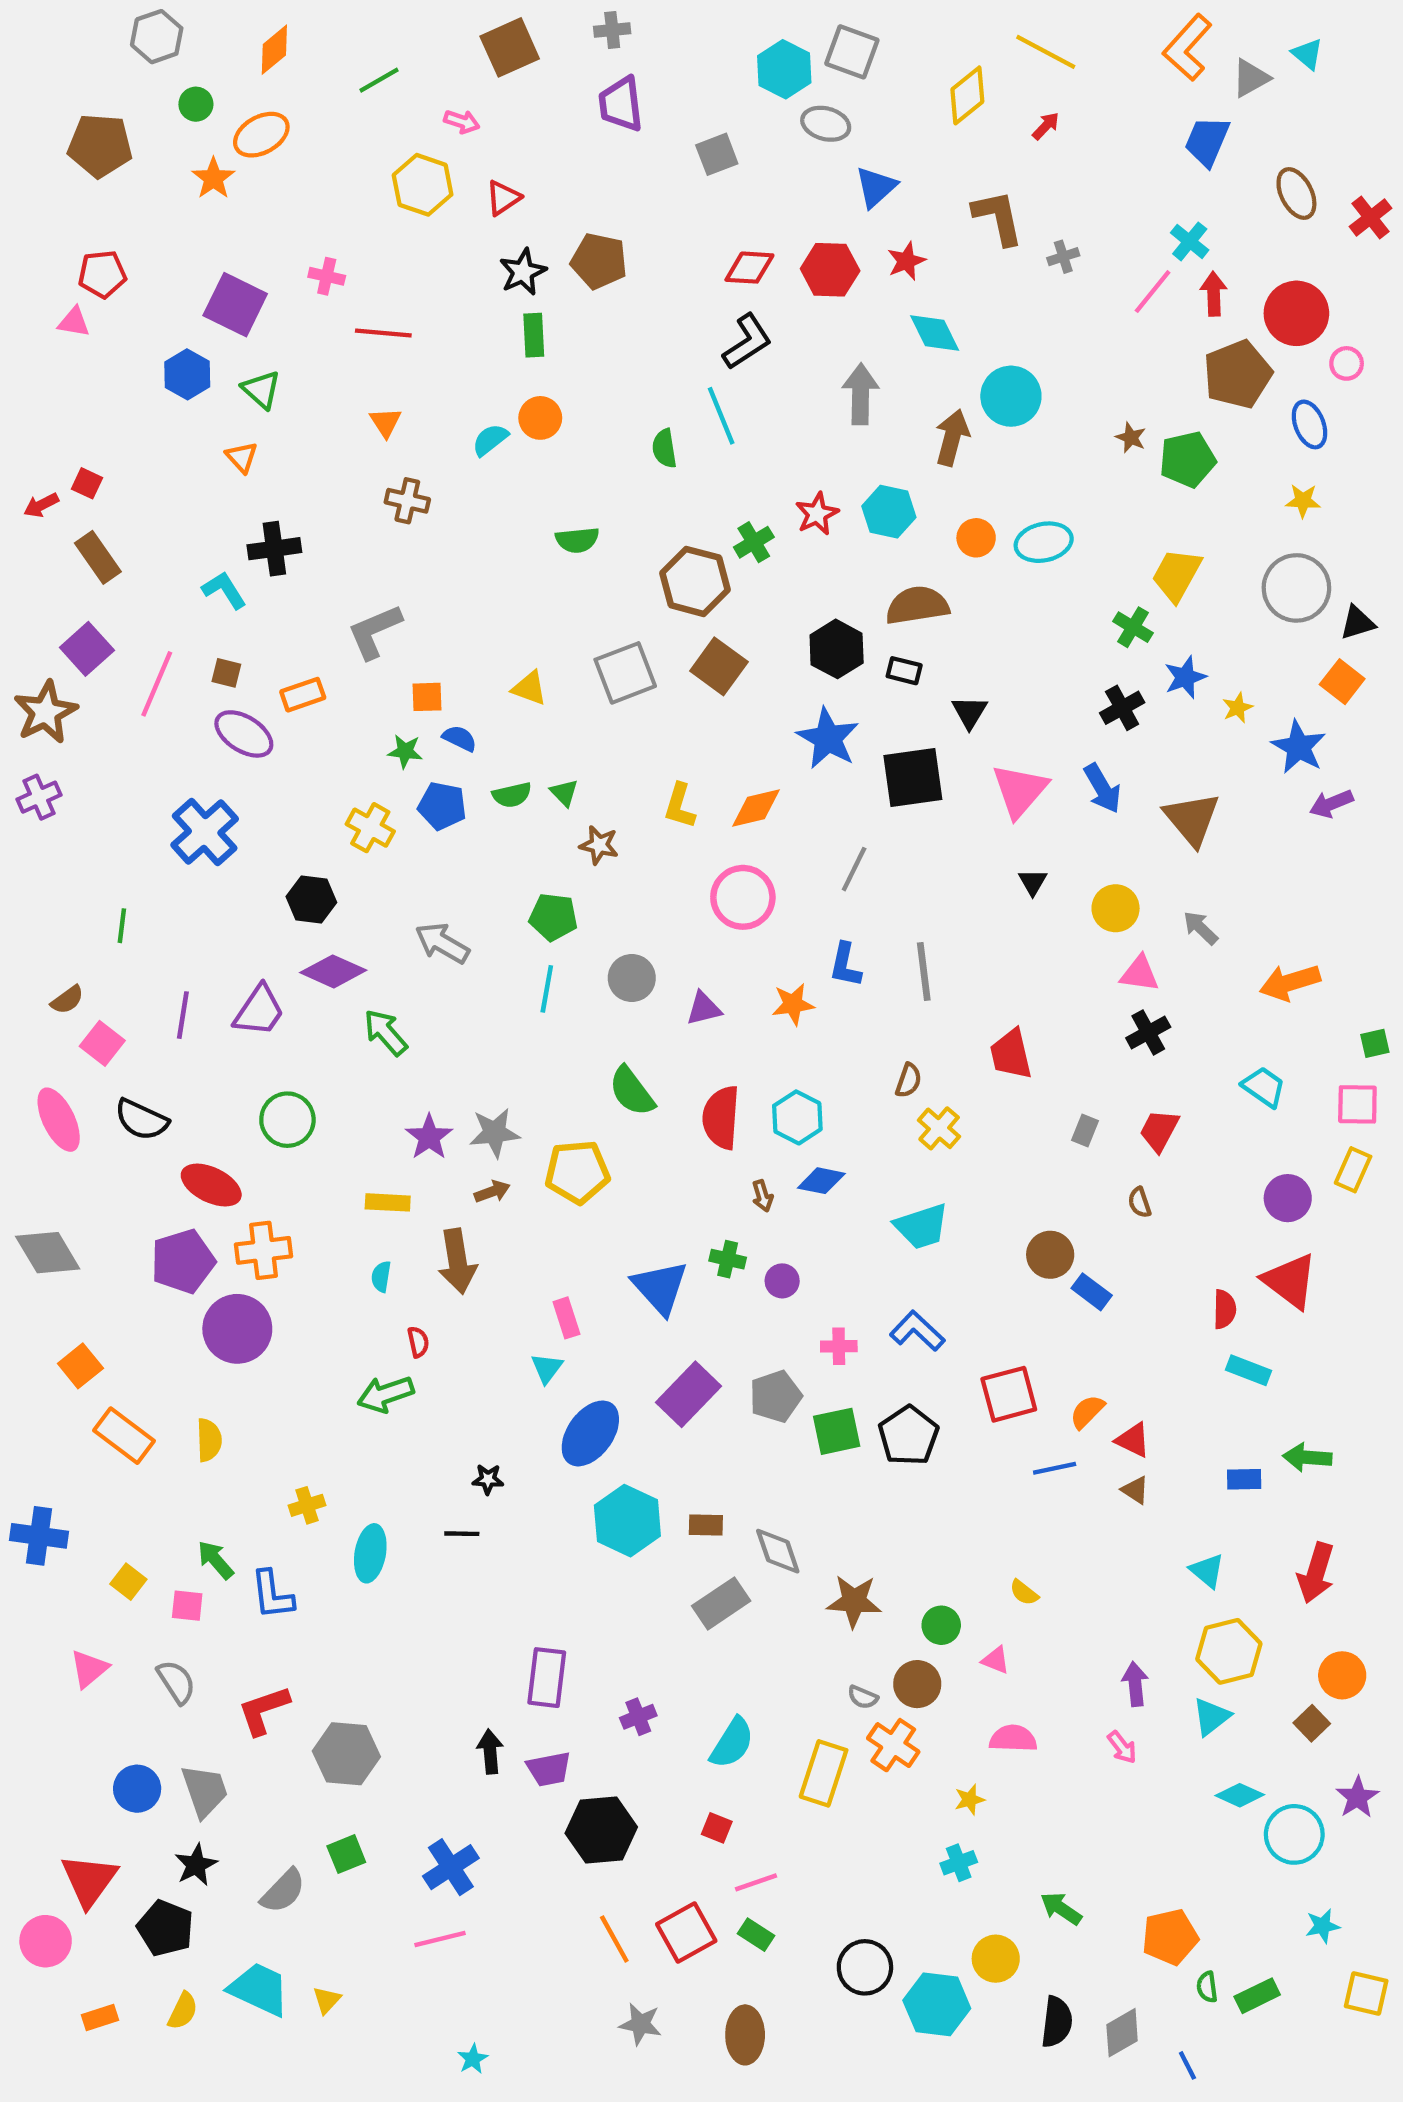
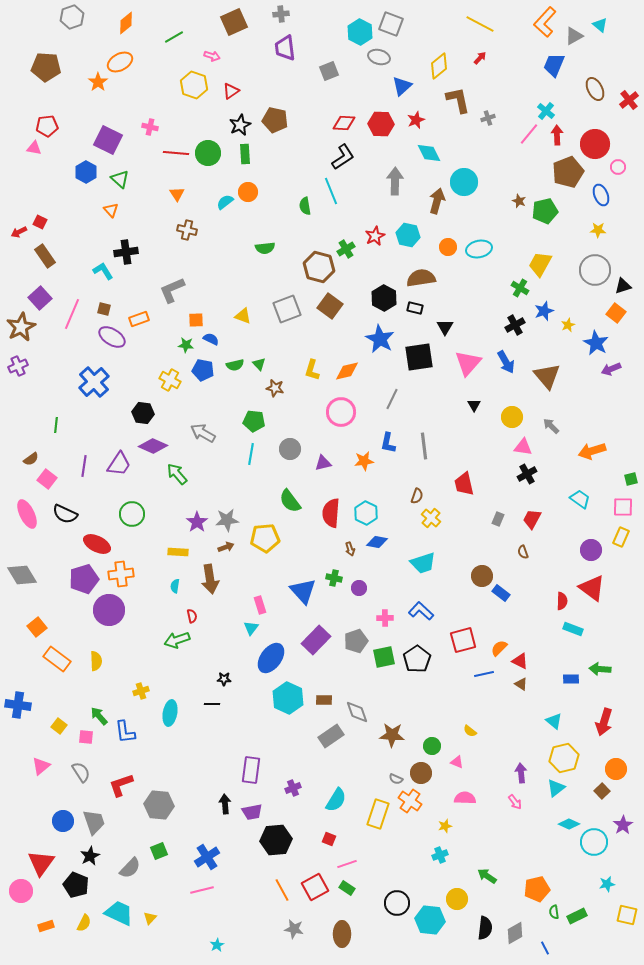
yellow diamond: (967, 95) -> (439, 66), moved
green circle: (196, 104) -> (208, 153), moved, size x1.6

